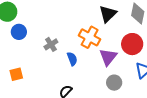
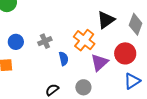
blue circle: (19, 32) -> (16, 42), moved
gray circle: (114, 83) -> (83, 87), moved

